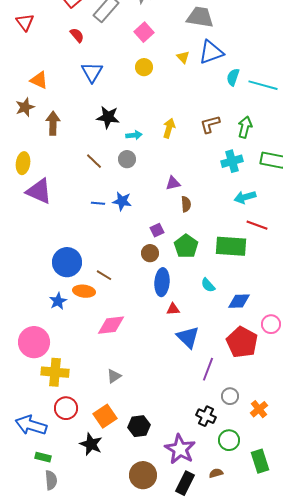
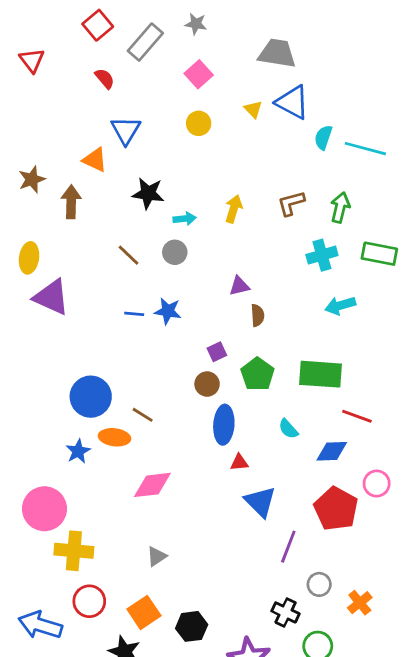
blue triangle: (211, 52) -> (293, 102), turned 48
orange triangle: (39, 80) -> (95, 160), moved
red line: (257, 225) -> (357, 416), moved

